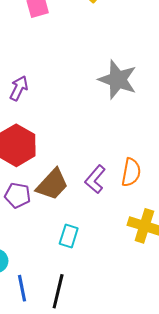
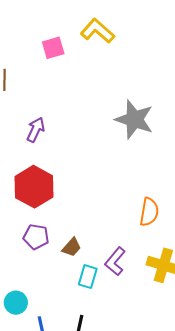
purple L-shape: (95, 179) -> (115, 261), moved
brown trapezoid: (52, 184) -> (72, 247), moved, size x0.6

